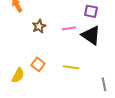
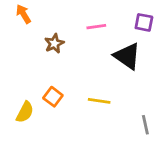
purple square: (91, 11) -> (144, 22), moved
pink line: (69, 28) -> (96, 27), moved

